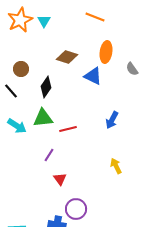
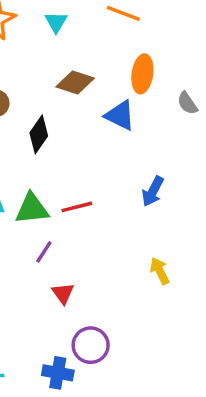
cyan triangle: (44, 21) -> (56, 22), moved
green triangle: (43, 118) -> (32, 209), moved

